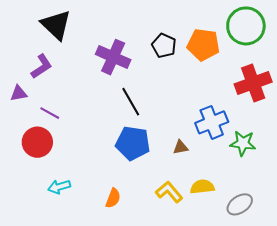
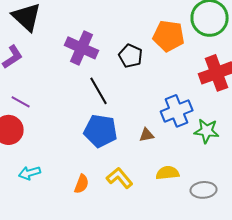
black pentagon: (164, 46) -> (131, 56), moved
yellow L-shape: (169, 192) -> (120, 178), moved
gray ellipse: (240, 204) -> (204, 190), turned 30

